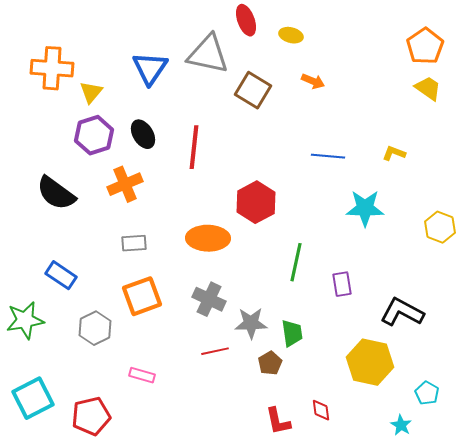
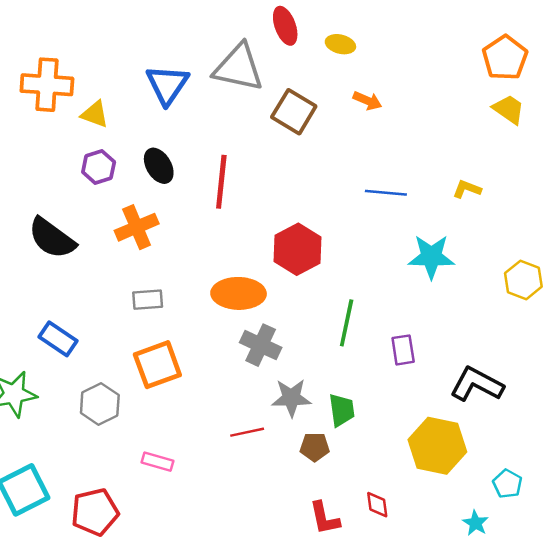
yellow triangle: (91, 92) -> (95, 114), turned -50
purple hexagon: (94, 135) -> (99, 167), size x0.7
gray cross: (209, 299) -> (261, 345), moved
brown pentagon: (270, 363) -> (315, 447), turned 30

